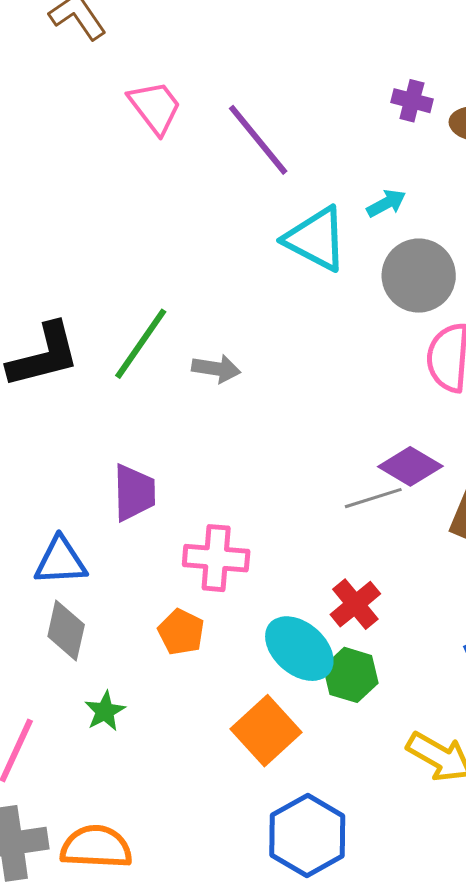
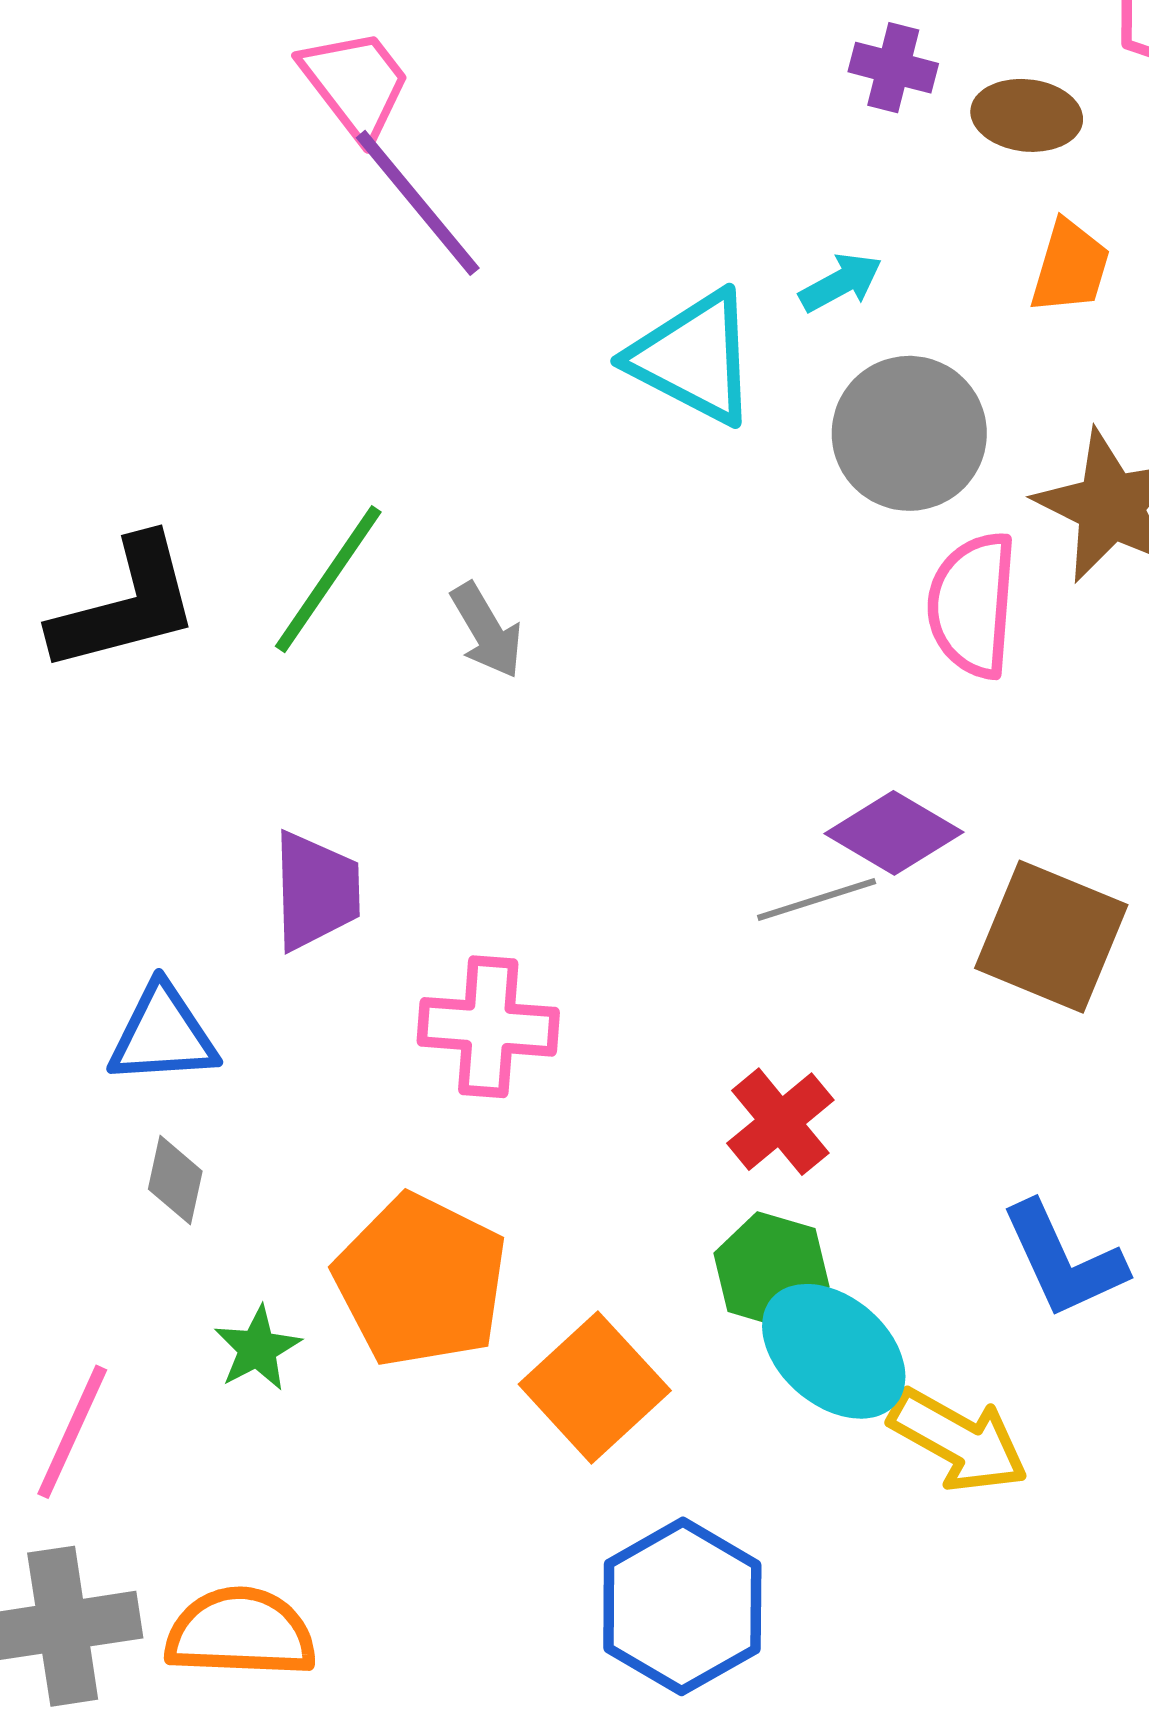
purple line: (258, 140) -> (418, 203), moved
gray arrow: (216, 369) -> (487, 630), turned 51
gray diamond: (66, 631) -> (175, 1180), size x0.7
orange pentagon: (181, 632) -> (421, 1281), moved, size x1.8
cyan ellipse: (299, 649) -> (834, 1351), moved

